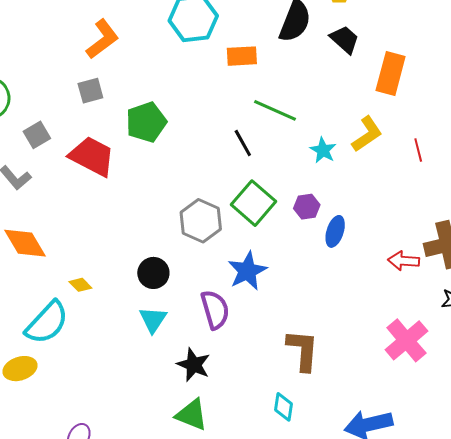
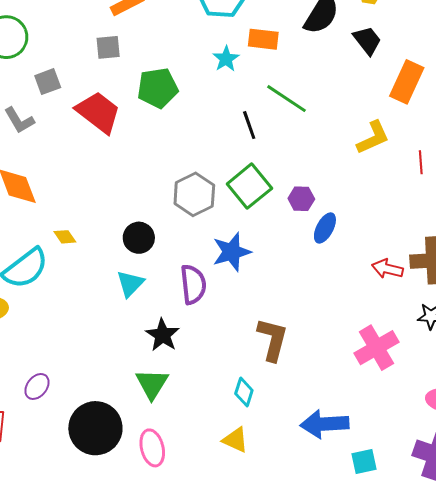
cyan star: (323, 150) -> (226, 59), moved
green triangle: (192, 415) -> (152, 384), turned 30

